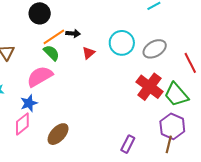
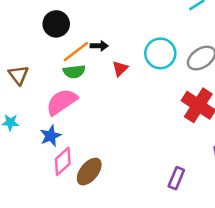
green semicircle: (51, 53) -> (74, 72), turned 132
pink diamond: (22, 124) -> (63, 161), moved

